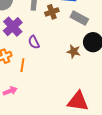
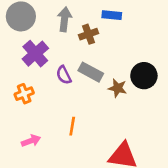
gray rectangle: (79, 18) -> (91, 72), moved
orange line: (22, 65) -> (72, 126), moved

